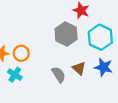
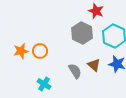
cyan cross: (15, 75) -> (44, 84), moved

